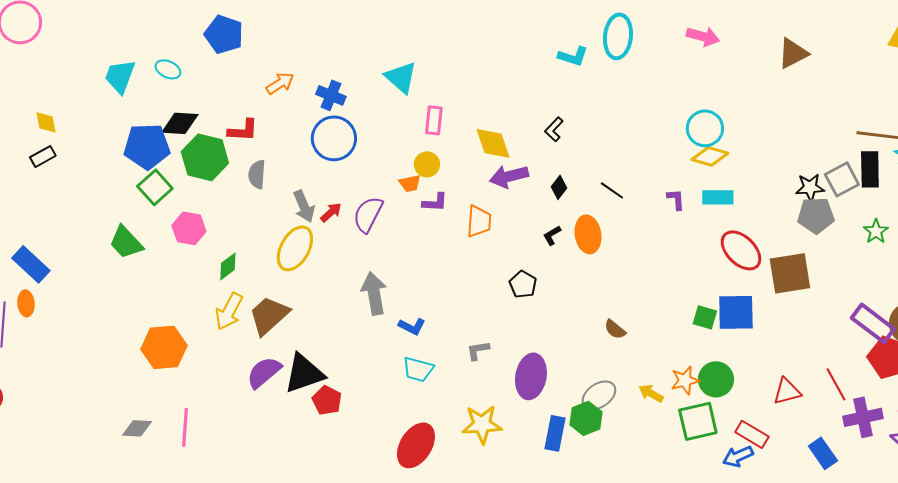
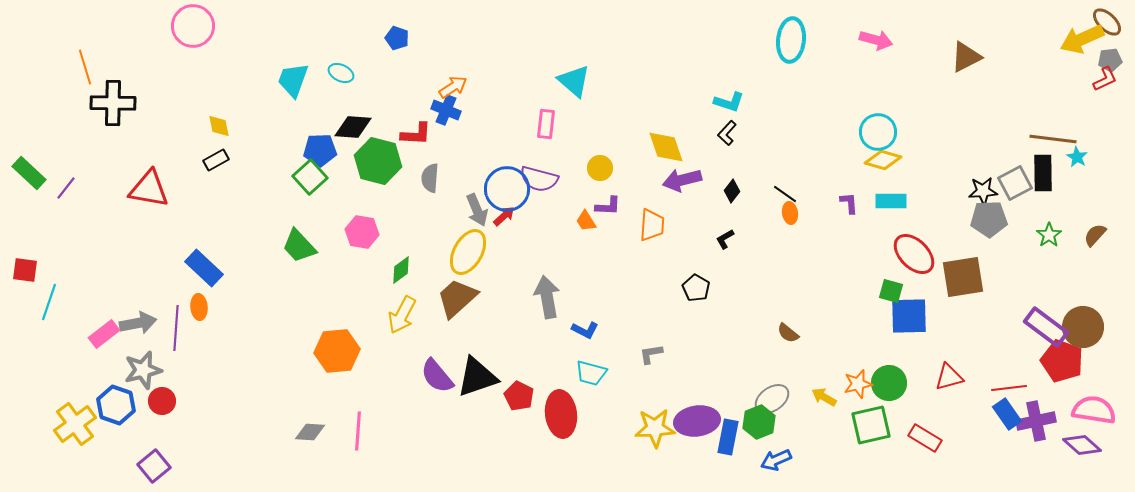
blue pentagon: (224, 34) -> (397, 38), size x0.6
cyan L-shape: (573, 56) -> (729, 102), moved
blue cross: (331, 95) -> (446, 110), moved
pink rectangle: (434, 120) -> (546, 124), moved
blue circle: (334, 138) -> (507, 189), moved
blue pentagon: (147, 146) -> (320, 150), size x0.7
orange trapezoid: (410, 183) -> (586, 221), moved, turned 70
green square: (155, 187) -> (310, 177), moved
purple semicircle: (368, 214) -> (539, 179), moved, turned -102
orange ellipse: (588, 234) -> (790, 213), moved, size x0.6
brown trapezoid: (269, 315) -> (457, 298), moved
green square: (705, 317) -> (891, 291), moved
purple semicircle: (264, 372) -> (437, 376), turned -90
purple ellipse: (531, 376) -> (697, 421), moved, turned 72
red line: (836, 384) -> (1009, 388), turned -68
red triangle: (787, 391) -> (949, 377), moved
red pentagon: (327, 400) -> (519, 396), moved
red ellipse: (416, 445) -> (561, 414), moved, turned -39
blue rectangle: (823, 453) -> (1007, 414), moved
blue arrow: (738, 456) -> (776, 460), moved

